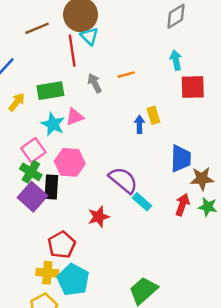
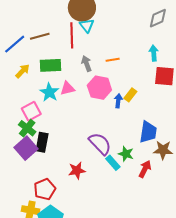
brown line: (37, 28) -> (40, 36), moved
yellow rectangle: (153, 115) -> (130, 95), turned 48
pink hexagon: (70, 162) -> (99, 88), moved
green star: (208, 207) -> (126, 154), moved

